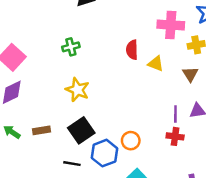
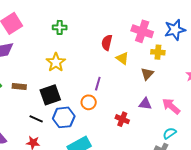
purple line: (175, 114) -> (98, 84), moved
orange circle: (131, 141) -> (89, 102), moved

